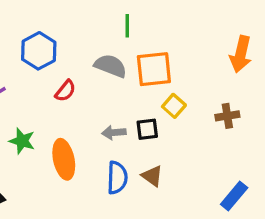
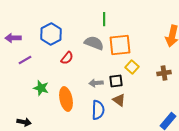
brown triangle: (152, 176) -> (119, 100), moved

